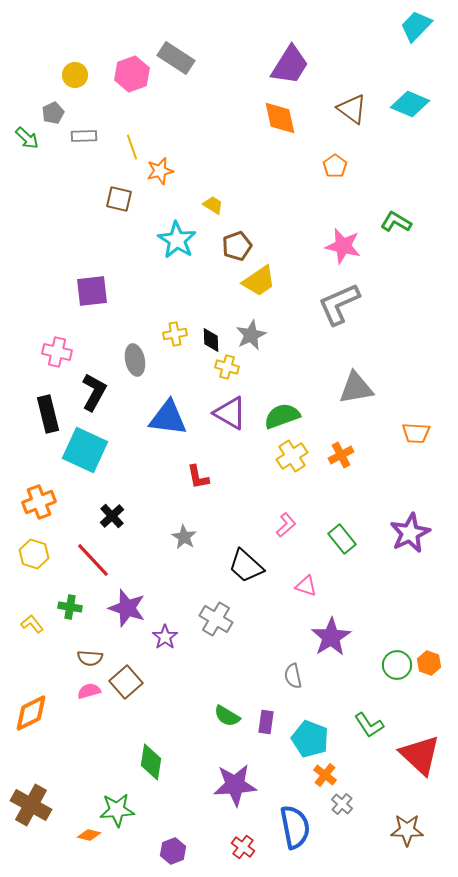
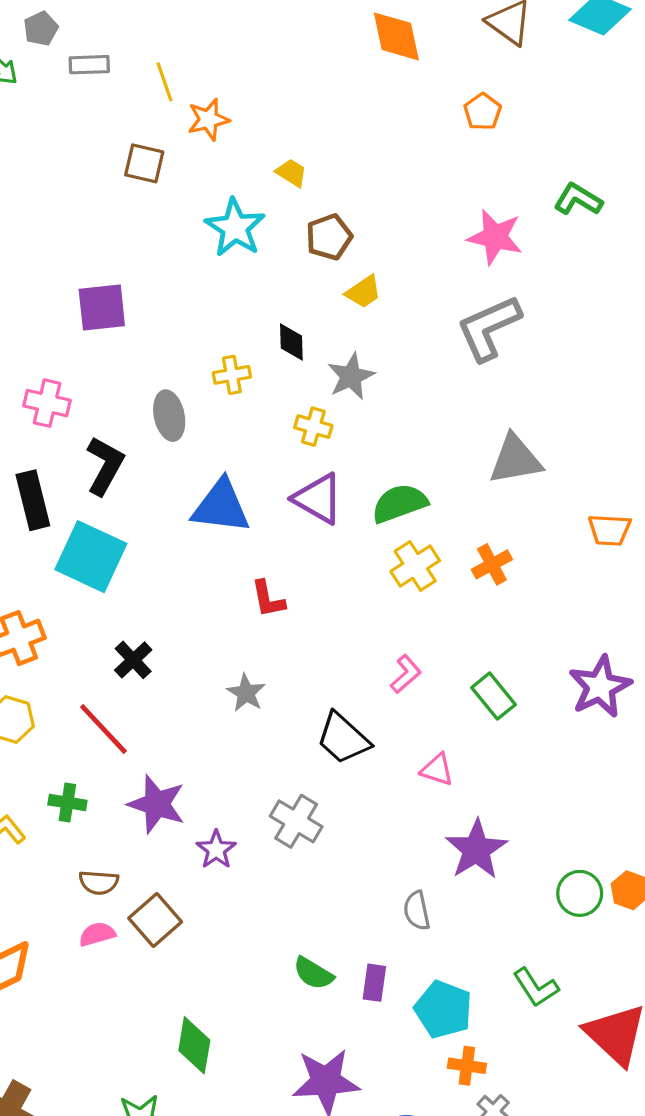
yellow trapezoid: (259, 281) -> (363, 292), size x0.7
black diamond: (211, 340) -> (291, 342), moved
orange cross: (325, 775) -> (467, 1066), turned -30

